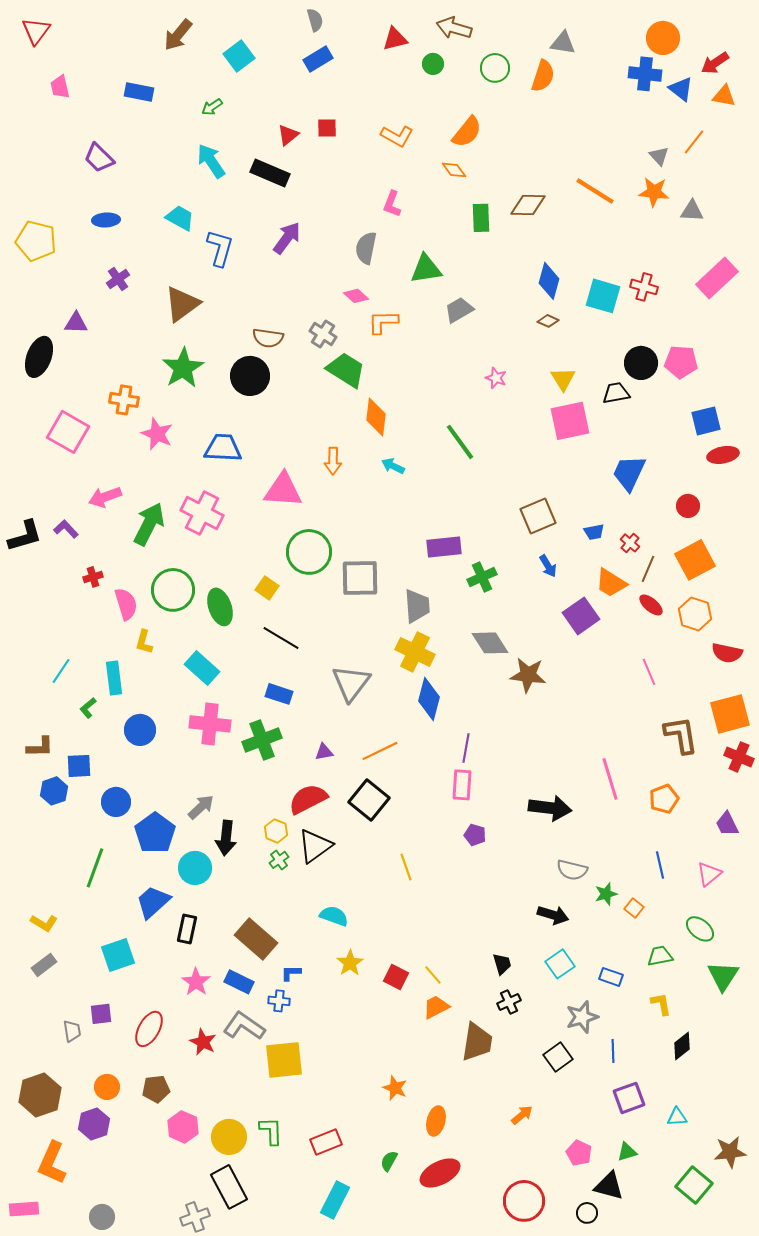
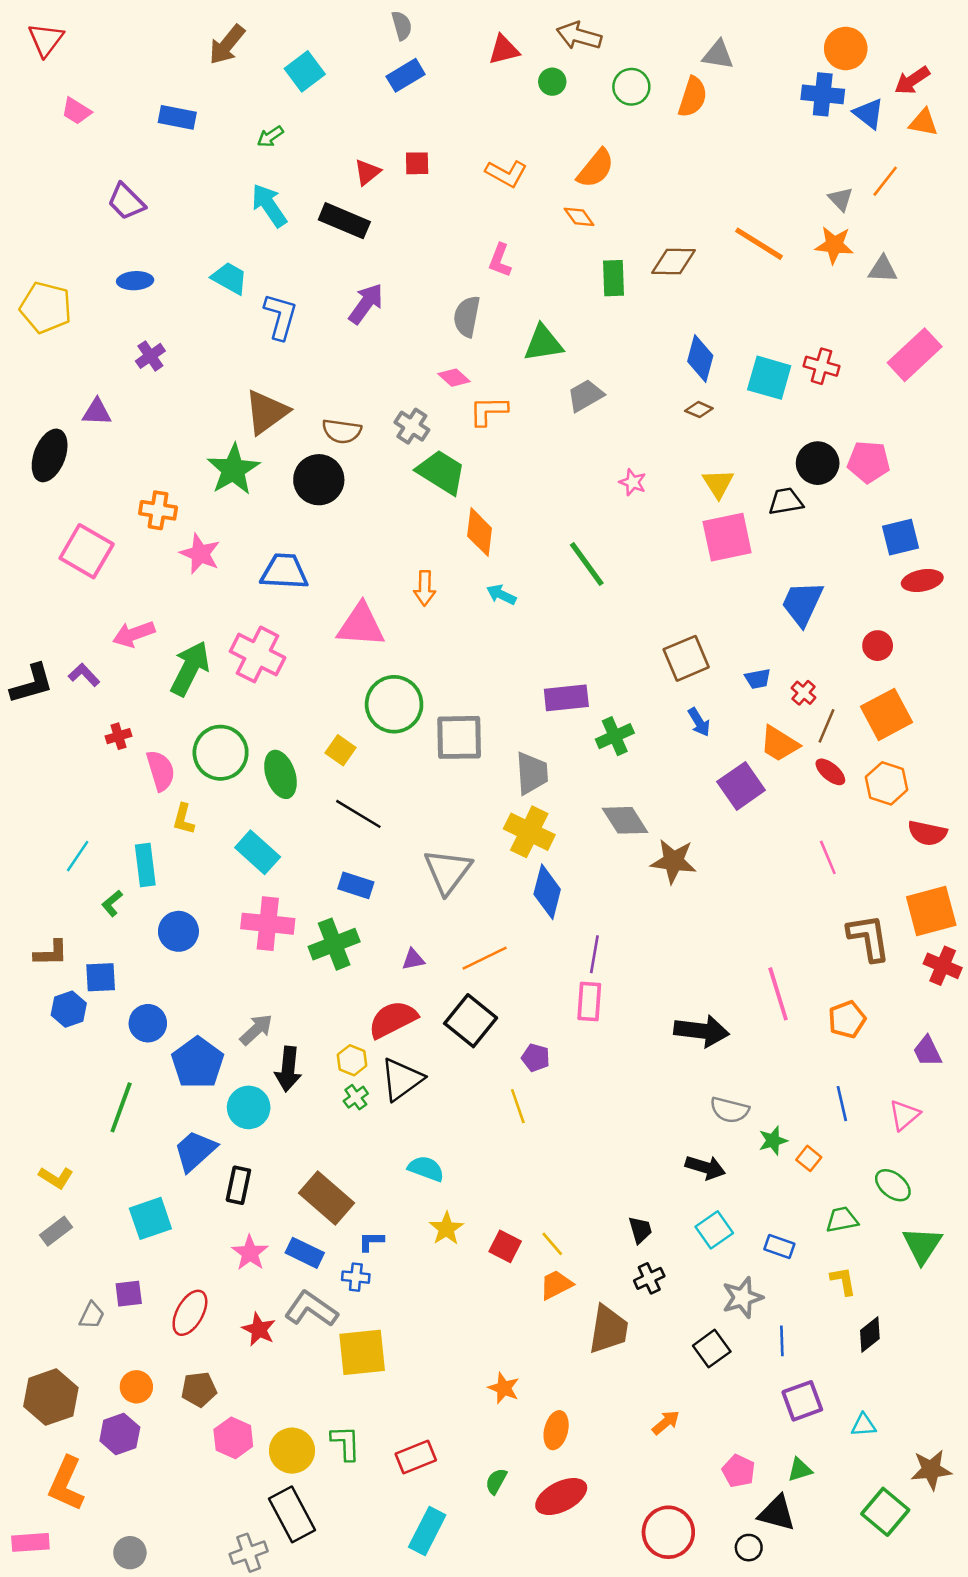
pink trapezoid: (60, 87) -> (76, 111), turned -45
brown triangle: (182, 304) -> (266, 412), moved
purple pentagon: (475, 835) -> (536, 1058), moved
gray trapezoid: (72, 1031) -> (92, 1315), turned 35

